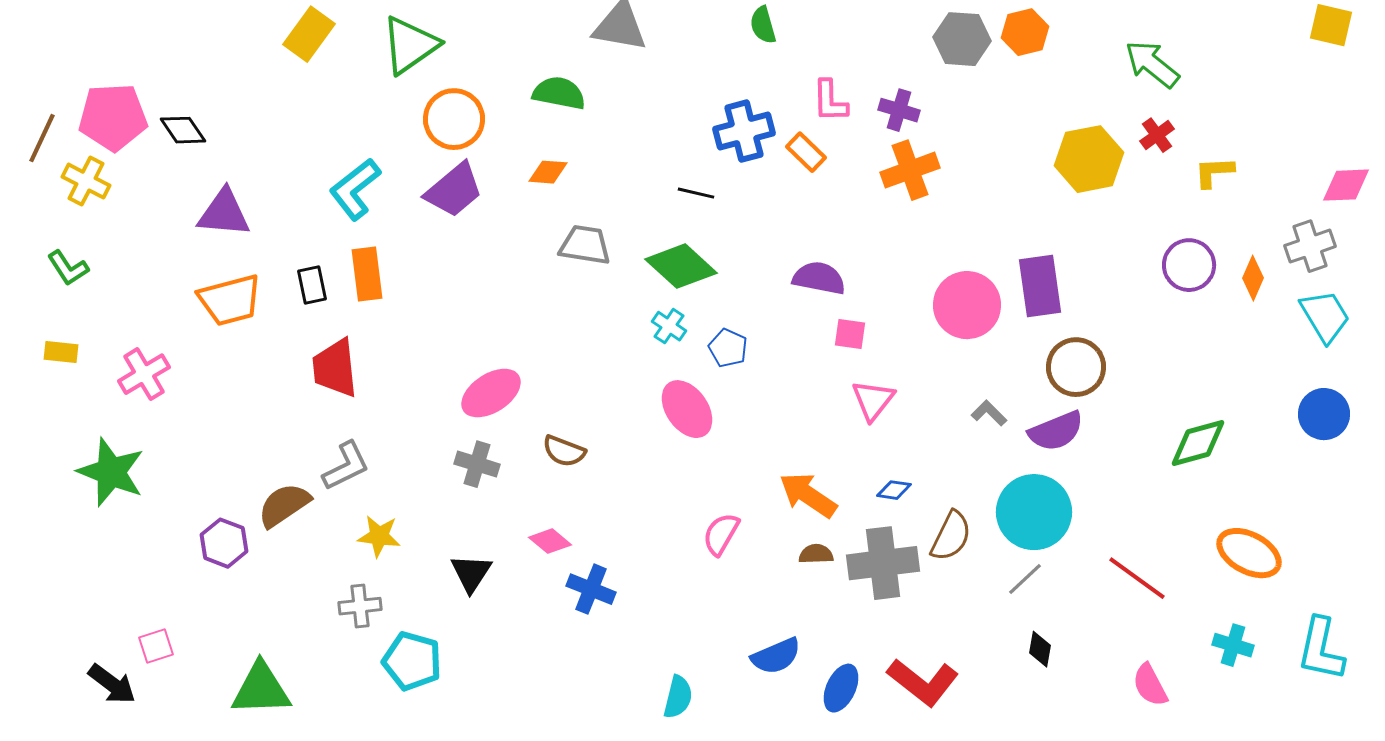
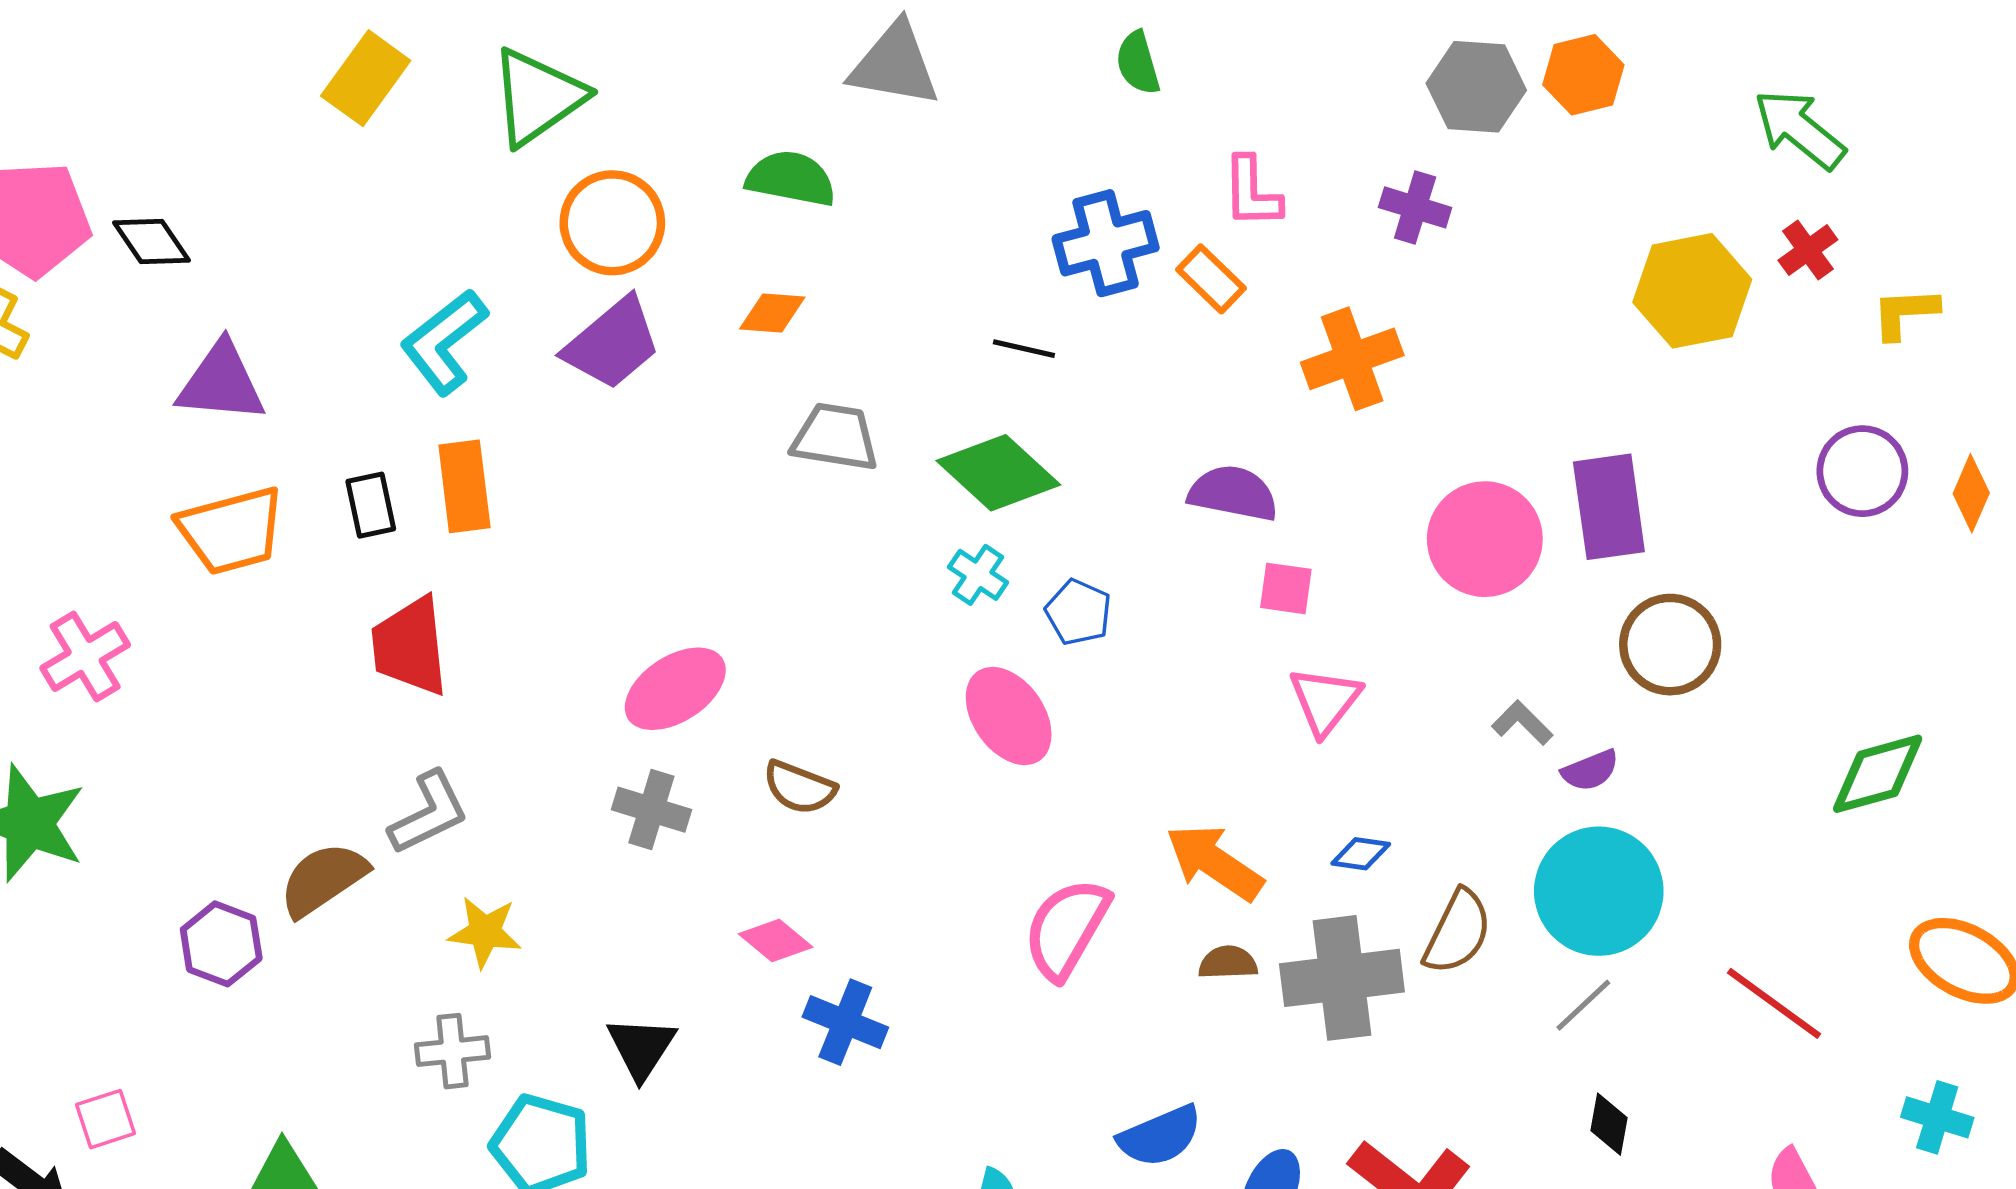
purple cross: (899, 110) -> (1415, 207), moved
orange cross: (910, 170) -> (1352, 359), moved
purple semicircle: (1056, 431) -> (1590, 770), moved, size x0.6
pink semicircle: (721, 534) -> (1066, 929), size x1.4
black triangle: (471, 573) -> (641, 1048), moved

